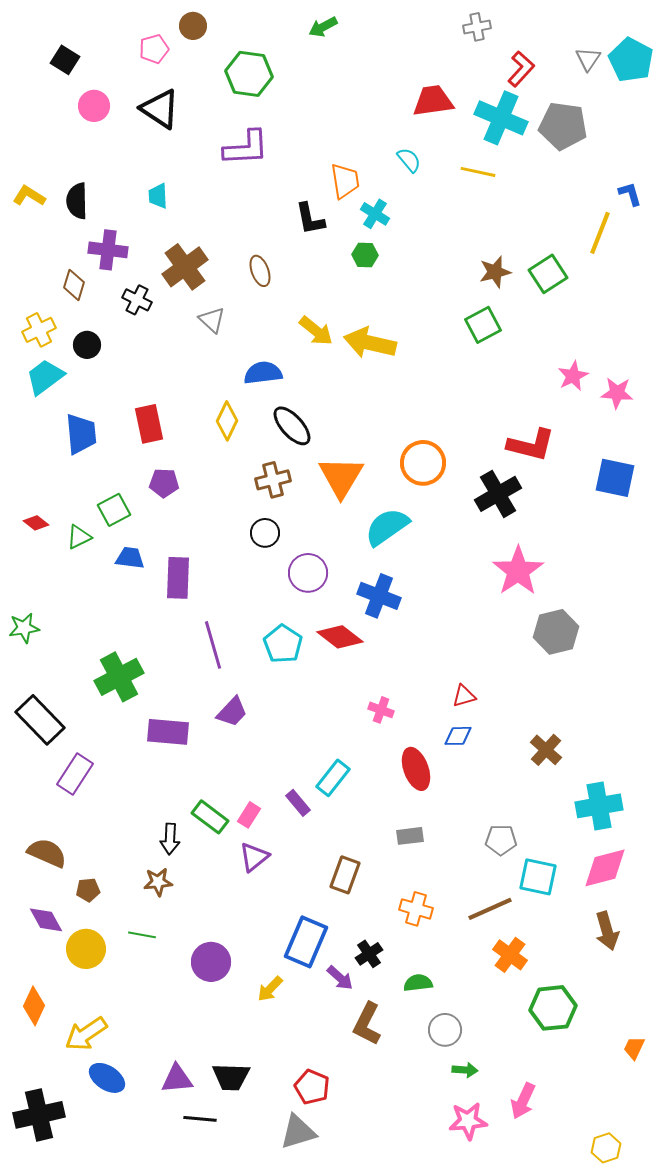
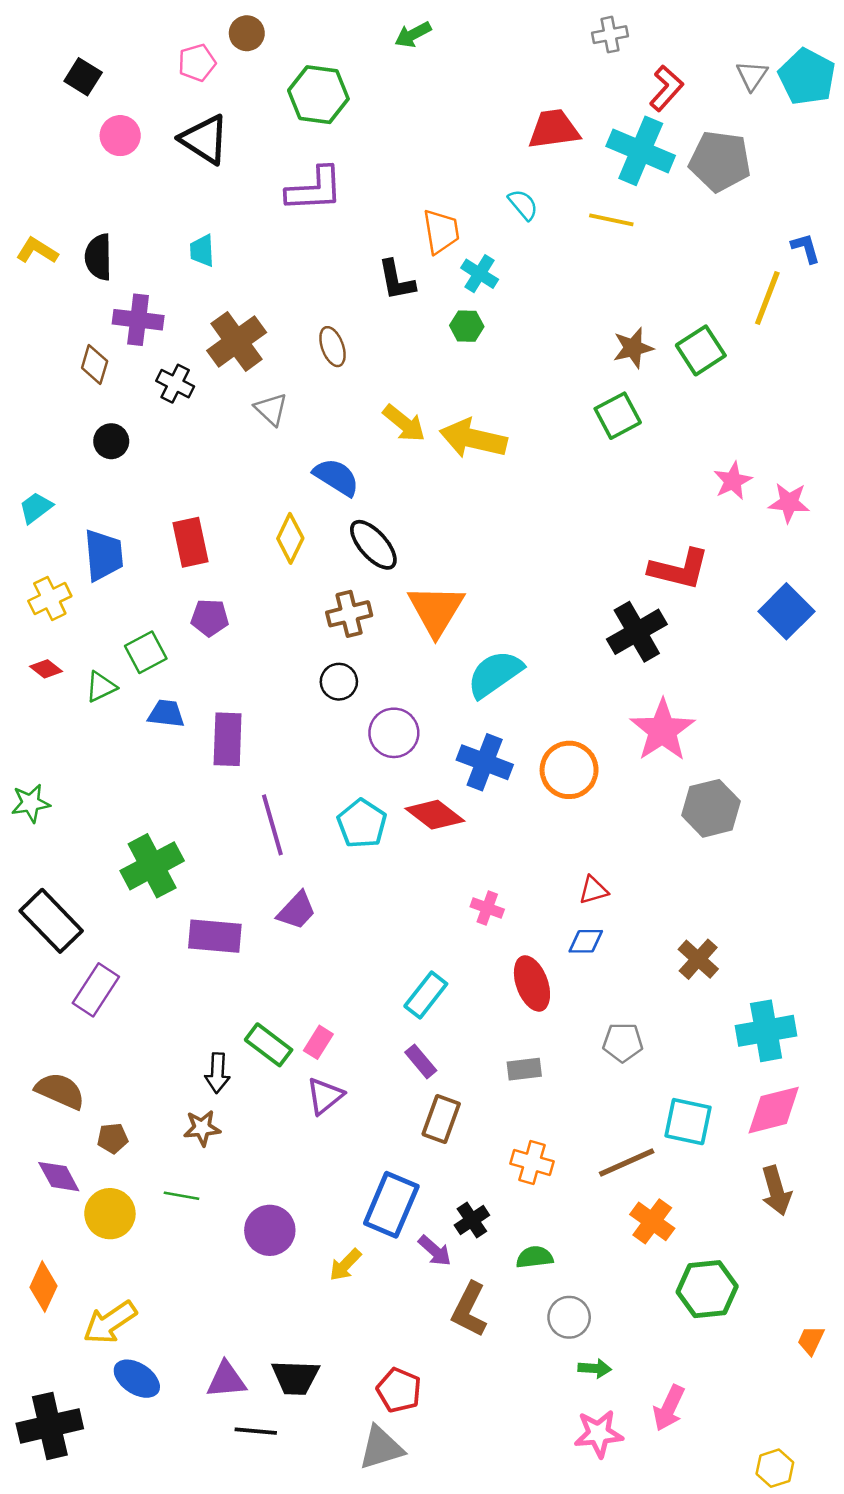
yellow cross: (39, 330) -> (50, 599), moved
blue semicircle: (263, 373) -> (336, 477), turned 39
cyan trapezoid: (45, 377) -> (36, 508), moved, size x0.7
orange circle: (423, 463) -> (569, 770), moved
blue square: (615, 478) -> (786, 611), turned 33
purple rectangle: (298, 803) -> (421, 1061), moved
gray pentagon: (501, 840) -> (623, 1042), moved

